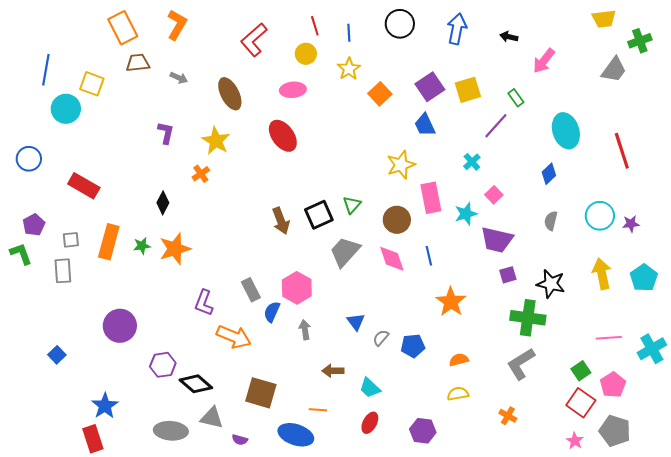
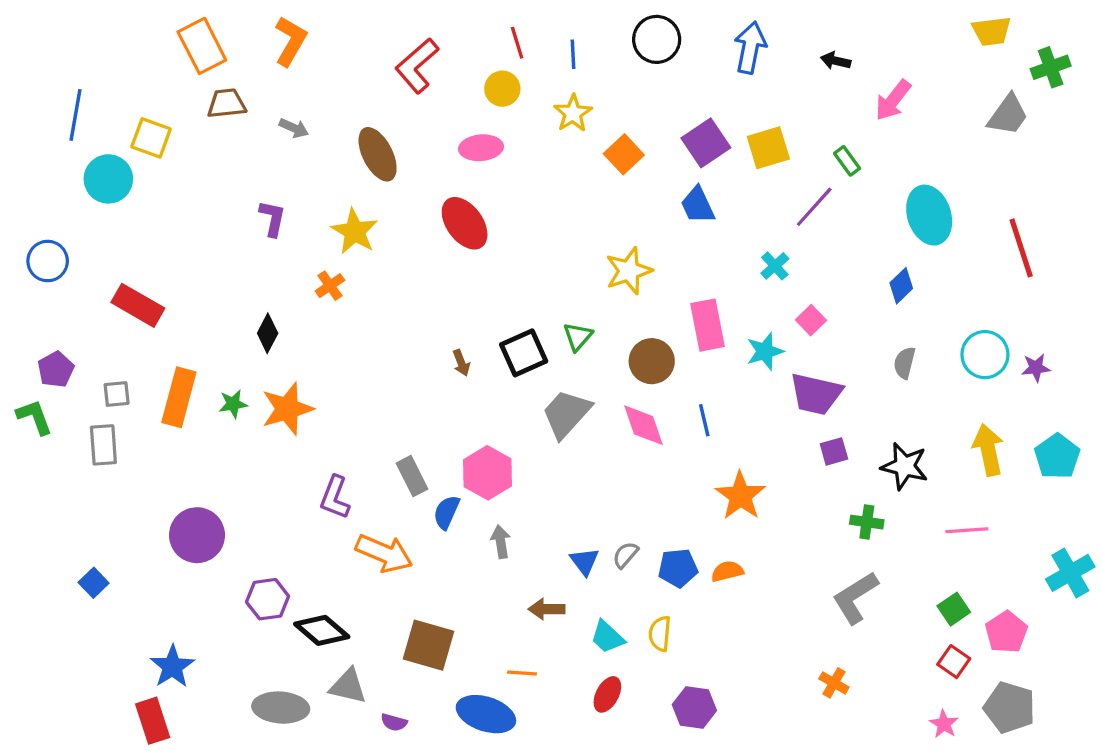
yellow star: (401, 165) -> (629, 271), moved
brown arrow: (281, 221) -> (461, 363), size x0.6
green cross: (528, 318) -> (867, 522), size x0.6
blue triangle: (356, 322) -> (584, 561), moved
pink line: (609, 338) -> (967, 530), moved
orange semicircle: (459, 360) -> (727, 571), moved
yellow semicircle: (458, 394) -> (660, 634), moved, turned -75
red square: (581, 403) -> (954, 662), size x0.7

